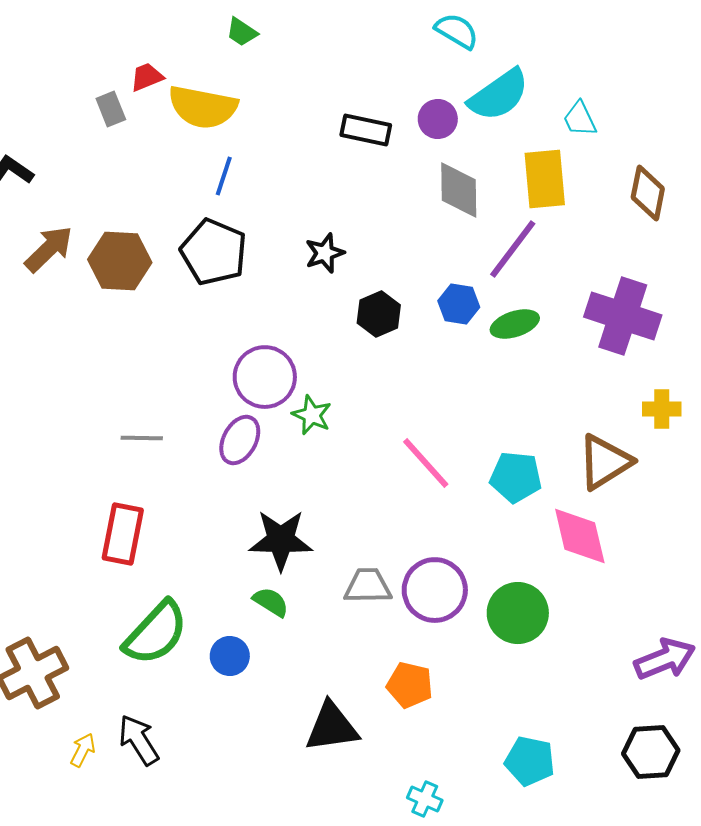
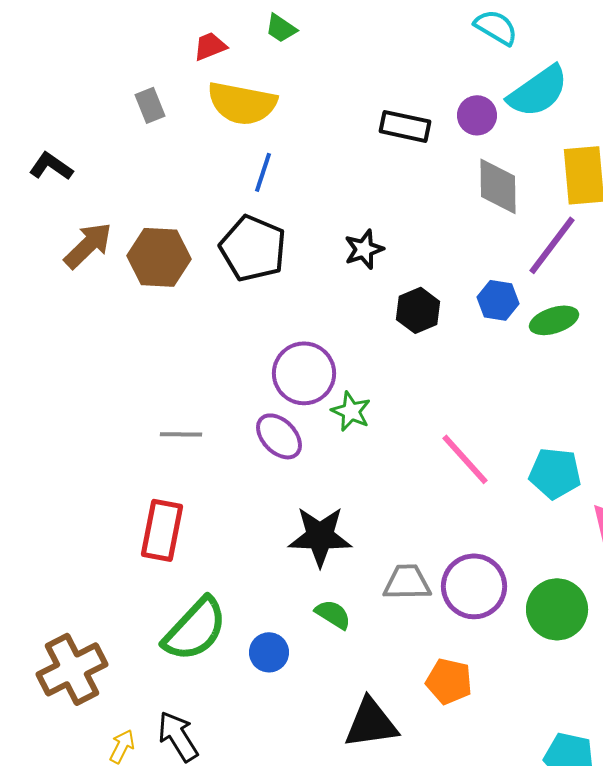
red trapezoid: (147, 77) -> (210, 46), moved
purple ellipse: (240, 440) -> (279, 436), turned -72
green semicircle: (271, 602) -> (333, 614), moved

